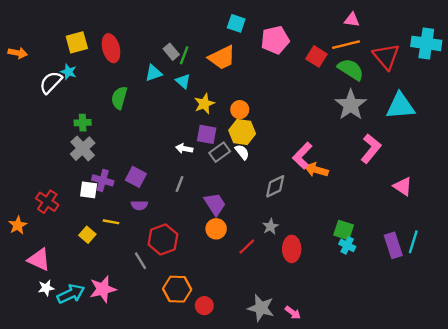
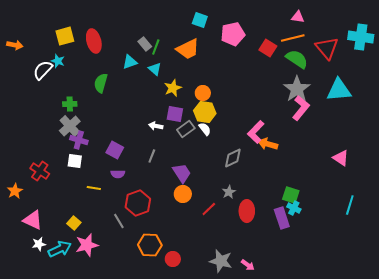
pink L-shape: (371, 149) -> (301, 108), moved
purple cross: (103, 180) -> (79, 140), moved
yellow square: (87, 235) -> (74, 223), moved
purple rectangle: (393, 245) -> (282, 218), moved

